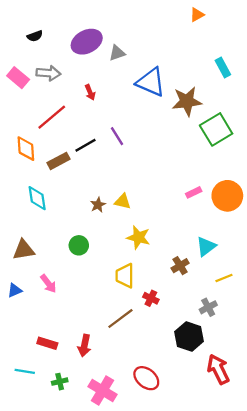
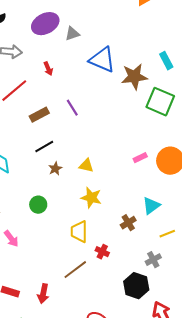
cyan rectangle: (223, 68) -> (166, 61), moved
green square: (216, 129) -> (160, 102), turned -36
black line: (86, 145) -> (44, 147), moved
brown rectangle: (59, 161) -> (39, 115), moved
yellow triangle: (123, 201) -> (86, 166), moved

